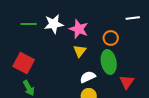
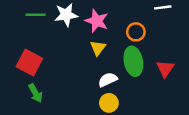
red triangle: (127, 82) -> (165, 69), moved

